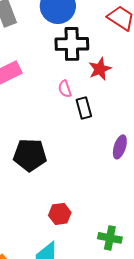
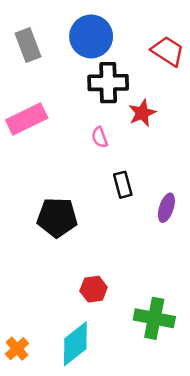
black rectangle: (84, 108) -> (123, 185), moved
green cross: (110, 238) -> (154, 318), size x1.4

